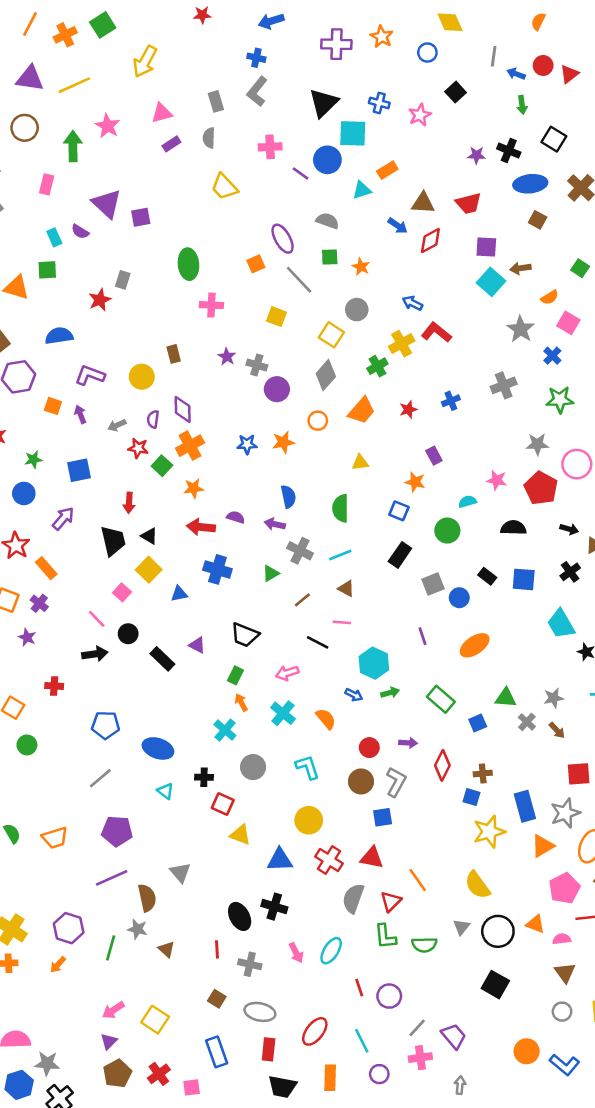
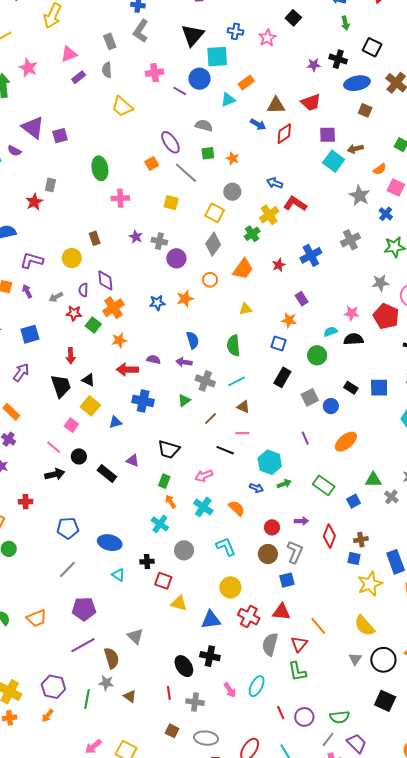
blue cross: (451, 401) -> (311, 255), size x1.5
black semicircle: (513, 528) -> (354, 339), moved
green semicircle: (424, 945) -> (340, 717), moved

